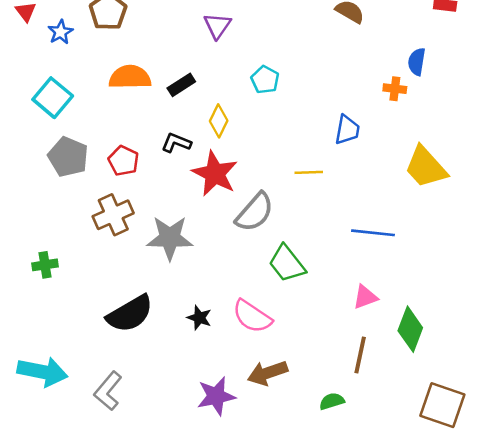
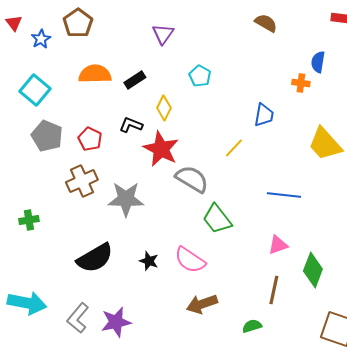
yellow line: (309, 172) -> (234, 148), turned -45
gray semicircle: (255, 212) -> (192, 179), turned -100
purple star: (216, 396) -> (116, 322), moved

